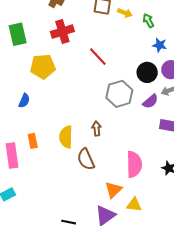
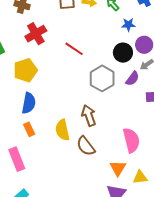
blue semicircle: (24, 101) -> (29, 103), moved, size x1.5
brown arrow: (97, 129) -> (89, 115), size x1.5
orange rectangle: (33, 141) -> (29, 129), moved

